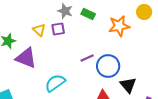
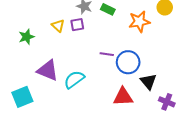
purple triangle: (26, 58) -> (48, 70), moved
purple line: (87, 58) -> (107, 54), turned 32

